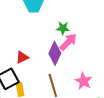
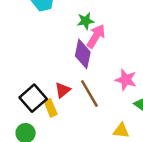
red triangle: (22, 57) -> (63, 90), moved

